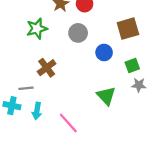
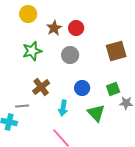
blue circle: (104, 52) -> (82, 88), moved
green square: (132, 65) -> (113, 89), moved
cyan arrow: (37, 111) -> (63, 108), moved

